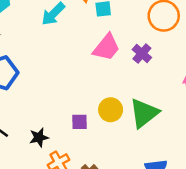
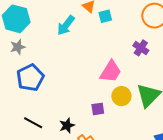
pink trapezoid: (106, 47) -> (111, 72), moved

